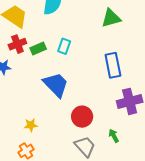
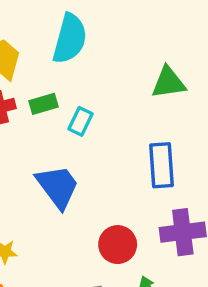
green rectangle: (38, 49) -> (43, 104), moved
red circle: (82, 117) -> (118, 245), moved

